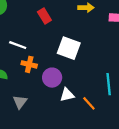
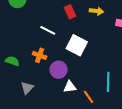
red rectangle: (44, 16) -> (70, 12), moved
white line: (18, 45) -> (48, 30), moved

